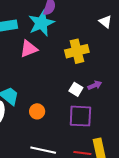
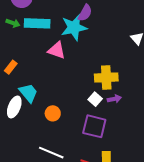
pink triangle: (29, 49) -> (57, 50), turned 30
yellow cross: (77, 51) -> (106, 78), moved

